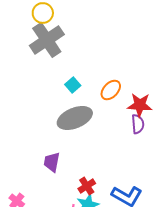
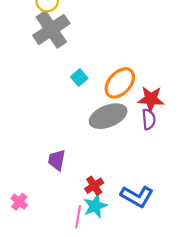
orange ellipse: (111, 90) -> (120, 83), size x1.4
gray ellipse: (75, 118) -> (108, 116), moved

